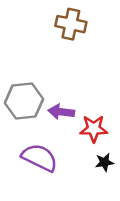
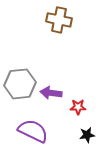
red star: (94, 129) -> (78, 107), size x0.7

